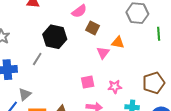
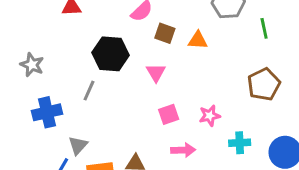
orange triangle: (118, 42) -> (198, 40), moved
pink triangle: (103, 53) -> (156, 73), moved
brown pentagon: (154, 83) -> (264, 84), moved

